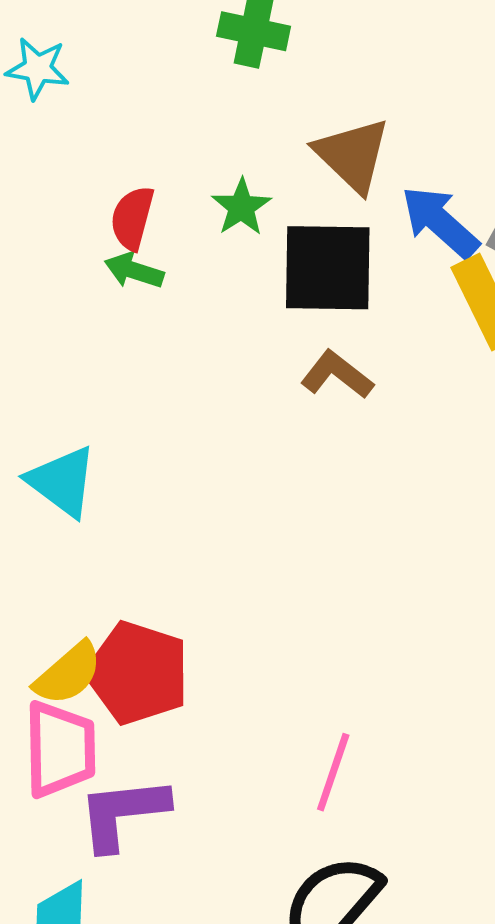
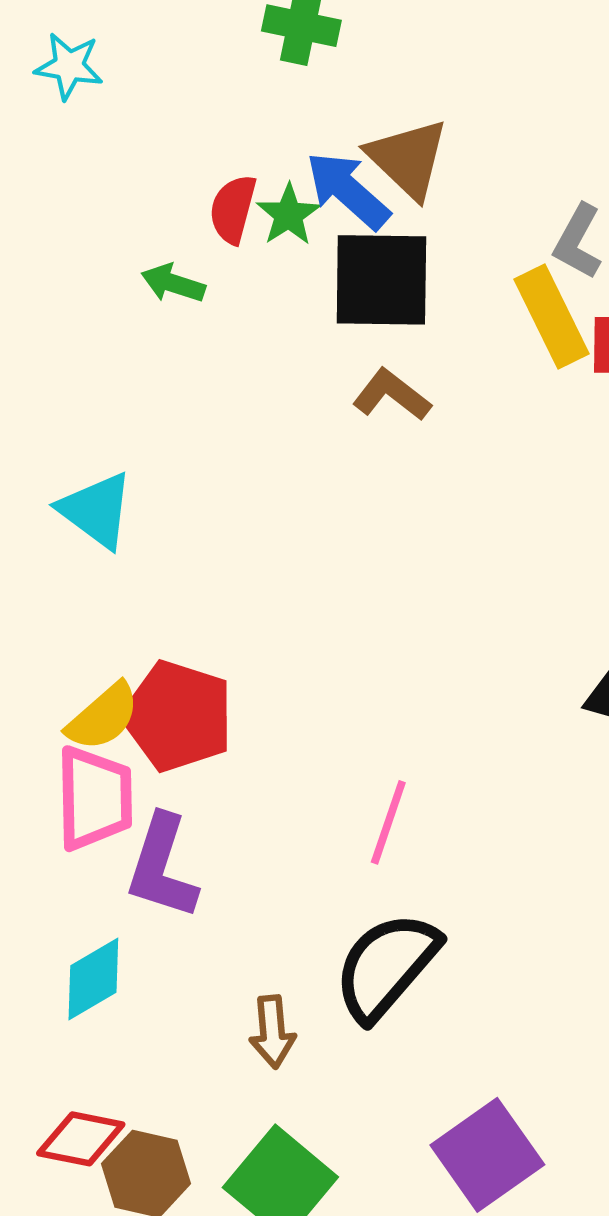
red semicircle: (132, 218) -> (233, 209), moved
blue arrow: (440, 222) -> (348, 190), moved
purple L-shape: (123, 813) -> (162, 867), turned -66

